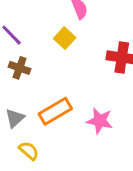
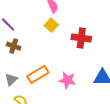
yellow square: (65, 38) -> (51, 25), moved

